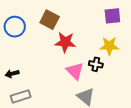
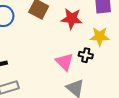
red star: (65, 42) -> (72, 19), moved

